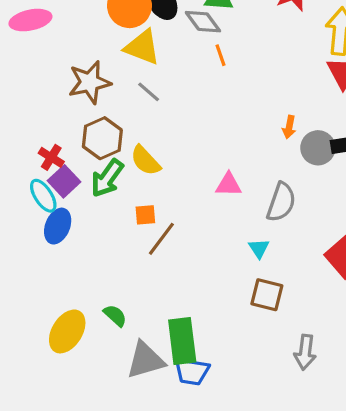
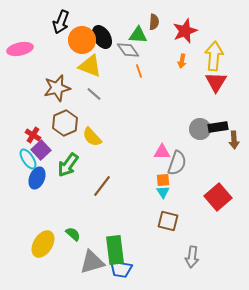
orange arrow: (289, 127) -> (182, 61), moved
green arrow: (107, 178) -> (68, 165), moved
pink triangle: (228, 185) -> (162, 152), moved
orange square: (145, 215) -> (163, 180), moved

